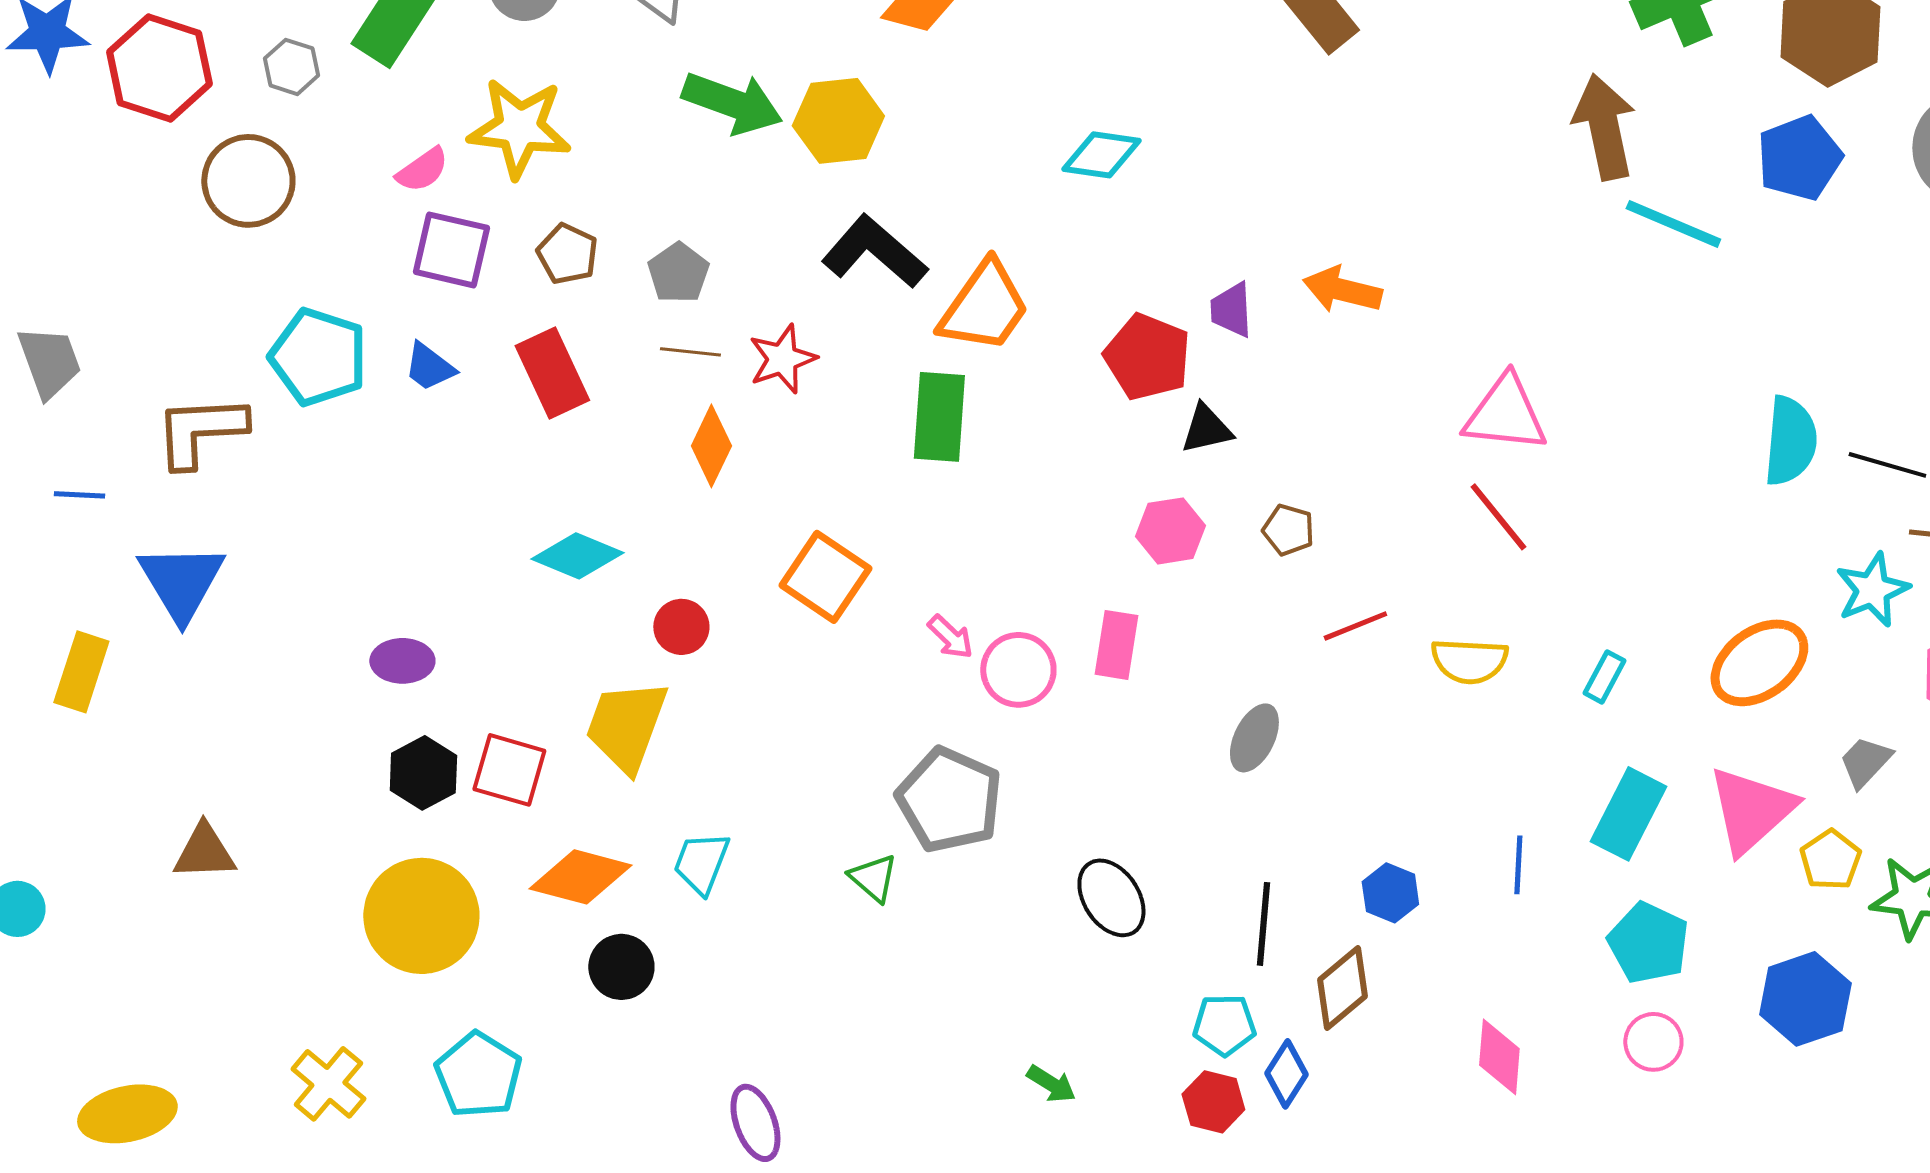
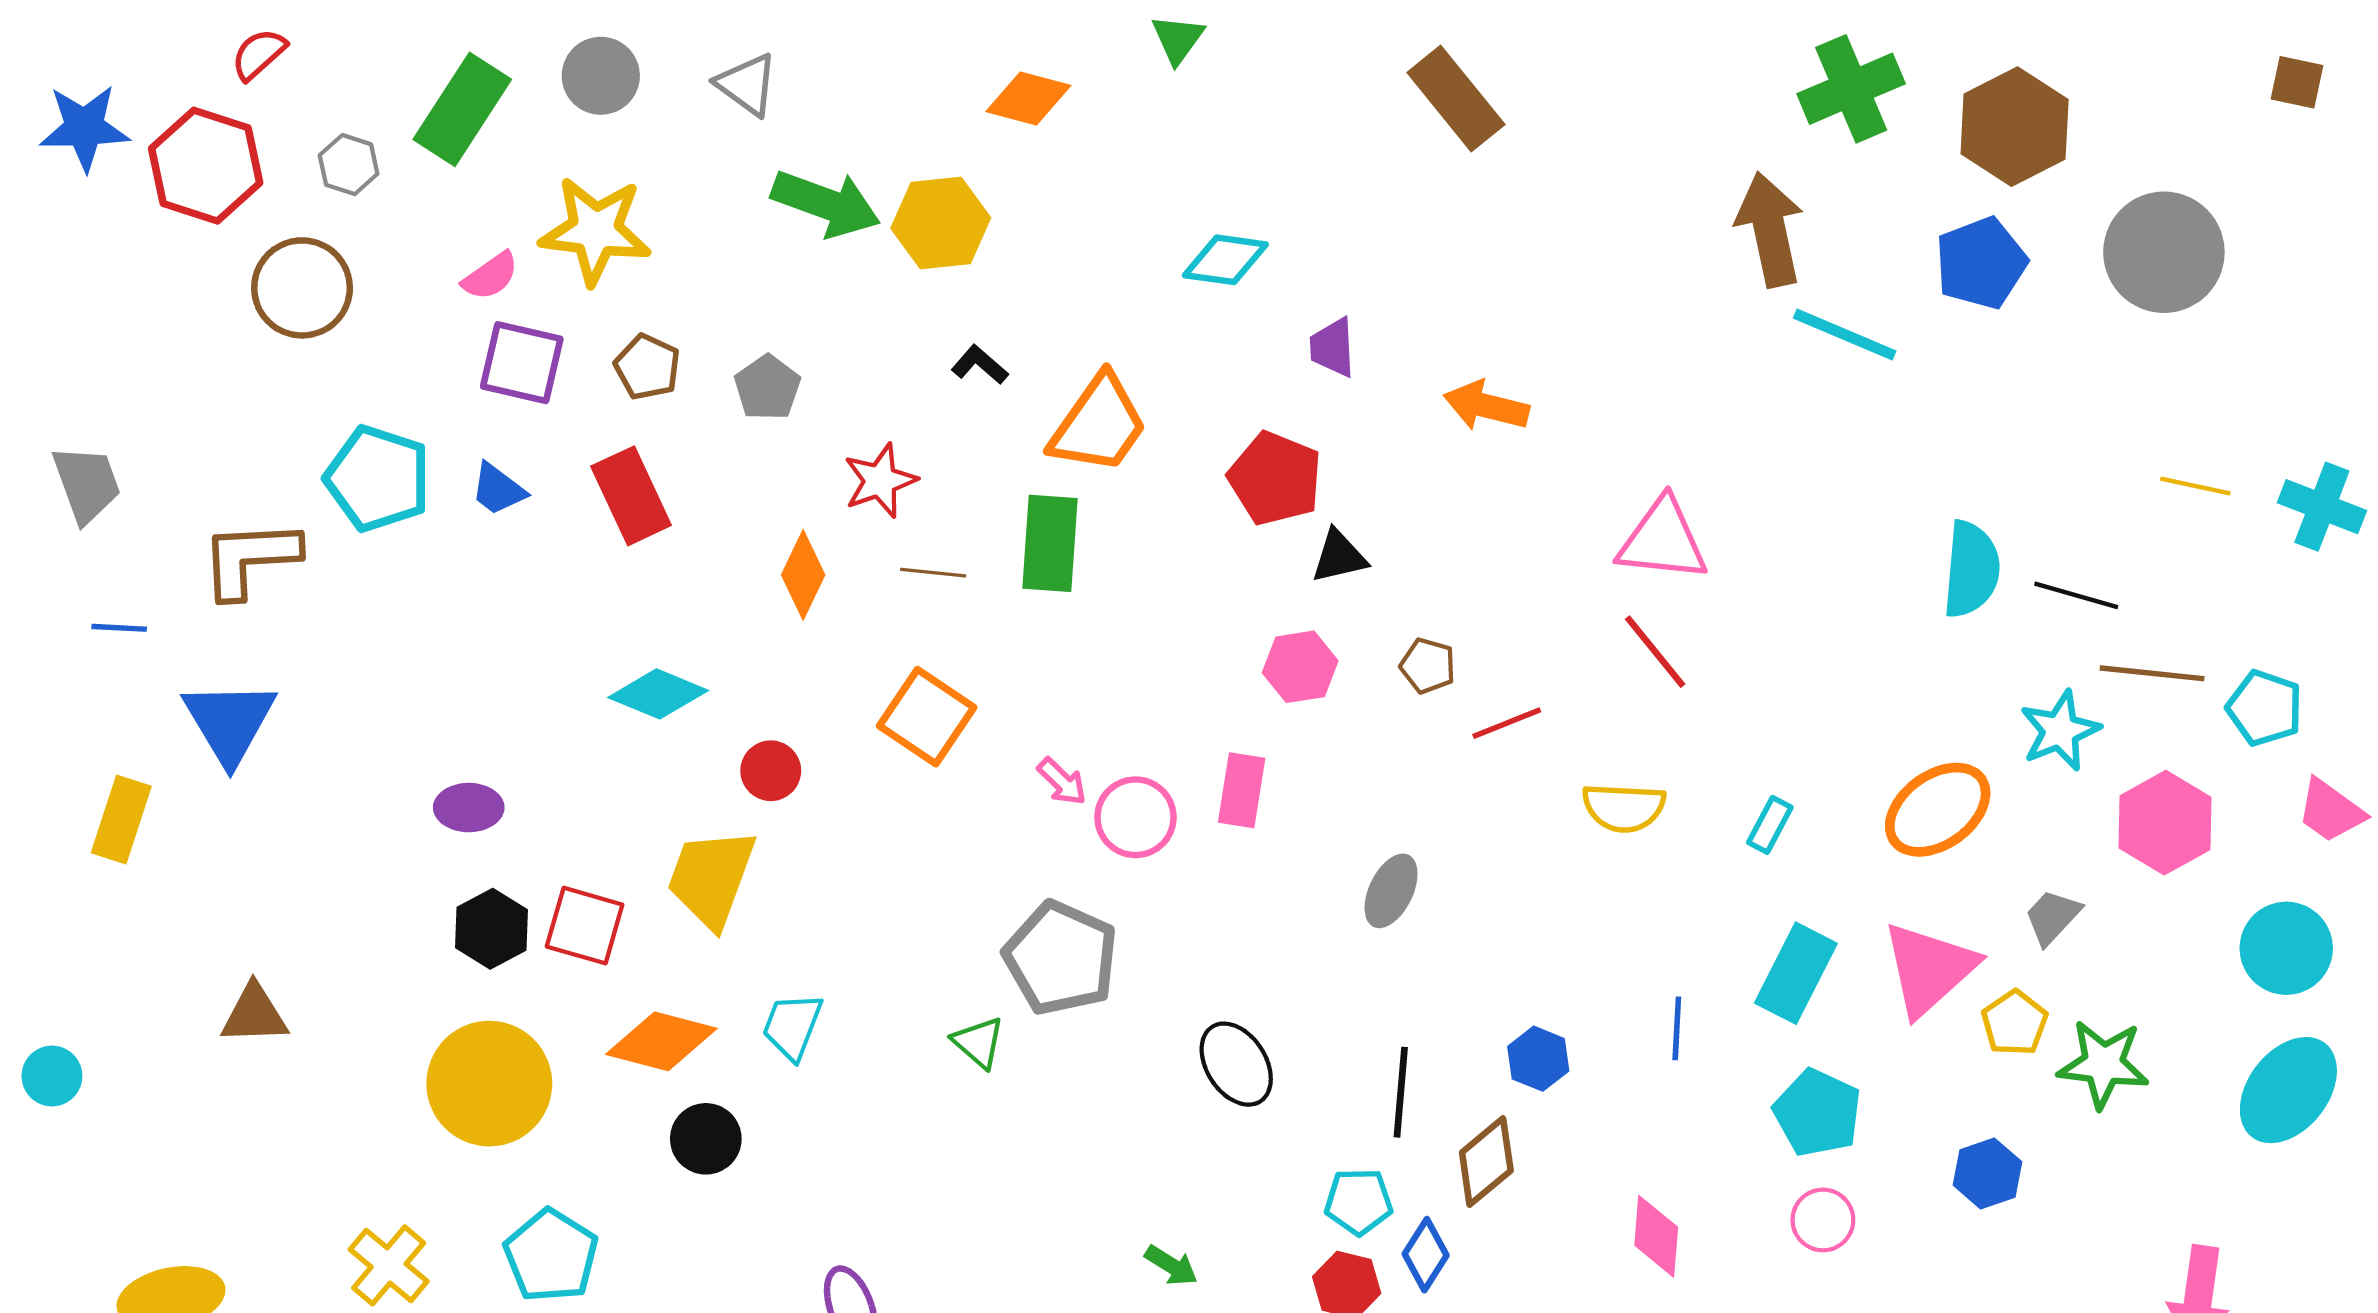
black L-shape: (874, 252) -> (980, 365), size x0.5
purple trapezoid: (1231, 310) -> (1333, 347), moved
brown line: (690, 352) -> (933, 573), moved
red line: (1355, 626) -> (1507, 723), moved
blue hexagon: (1805, 999) -> (1987, 1173), size x0.7

